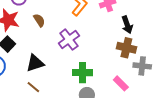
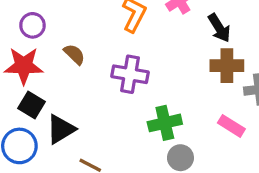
purple cross: (69, 40) -> (130, 74), turned -30
black triangle: (35, 63) -> (61, 129), moved

